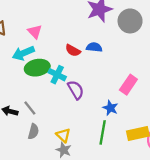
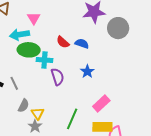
cyan cross: (57, 75) -> (44, 60), turned -35
pink rectangle: (128, 85) -> (101, 104), moved
blue star: (110, 108) -> (87, 71), moved
gray semicircle: (33, 131) -> (23, 106), moved

